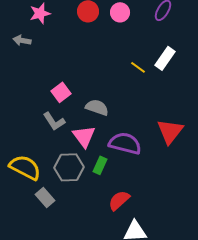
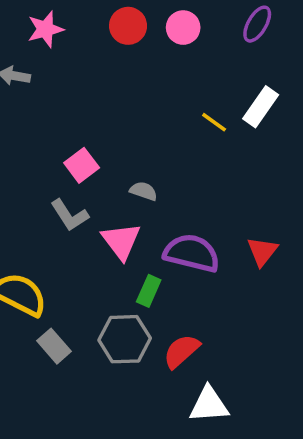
gray semicircle: (97, 107) -> (144, 191), size x0.7
red triangle: (170, 131) -> (262, 251), moved, size x0.7
gray hexagon: (69, 167) -> (125, 339), moved

